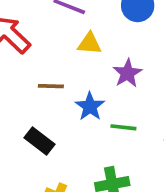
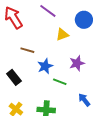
yellow triangle: (89, 44) -> (62, 35), moved, turned -40
purple star: (127, 73) -> (77, 63), moved

